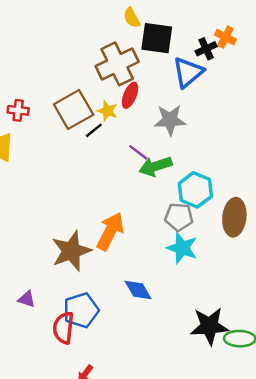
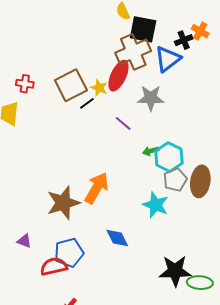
brown cross: (117, 64) -> (133, 52), moved
red ellipse: (130, 95) -> (118, 76), size x1.4
green arrow: (155, 166) -> (151, 151), moved, size x0.6
gray pentagon: (179, 217) -> (175, 180), moved, turned -30
red semicircle: (64, 328) -> (54, 266), turned 68

